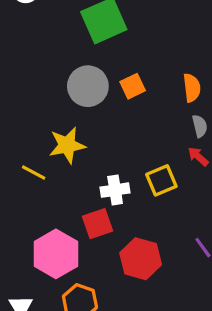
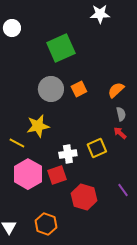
orange semicircle: (192, 88) -> (116, 90), turned -126
pink hexagon: (56, 254) -> (28, 174), moved

